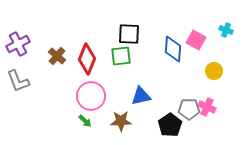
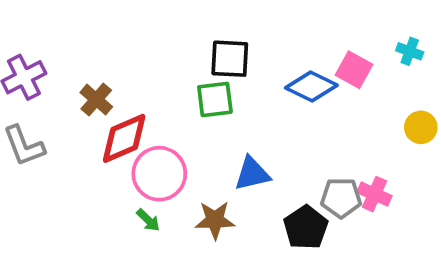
blue diamond: (173, 49) -> (311, 87), turned -68
red diamond: (87, 59) -> (124, 138), moved, turned 44
yellow circle: (214, 71) -> (421, 127), moved

